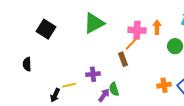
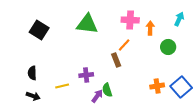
green triangle: (94, 23) -> (87, 24), turned 35
pink cross: (137, 30) -> (130, 20), moved
black semicircle: (27, 64) -> (32, 73), moved
black arrow: (55, 95) -> (33, 96), moved, turned -96

